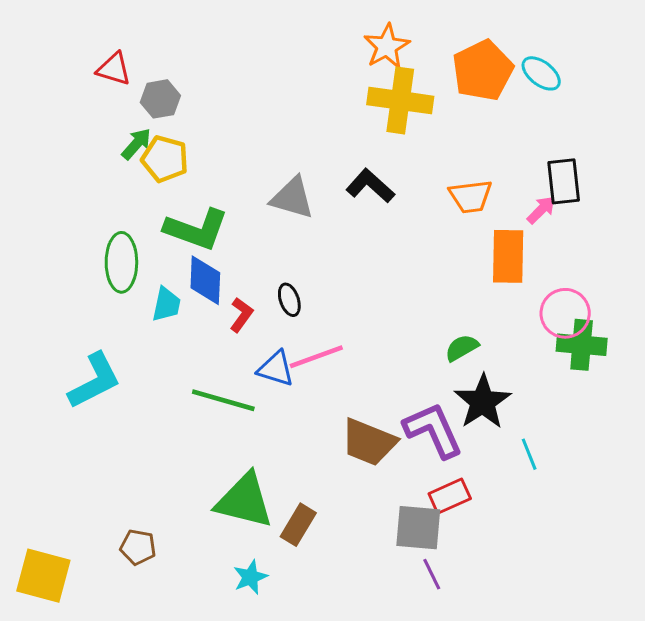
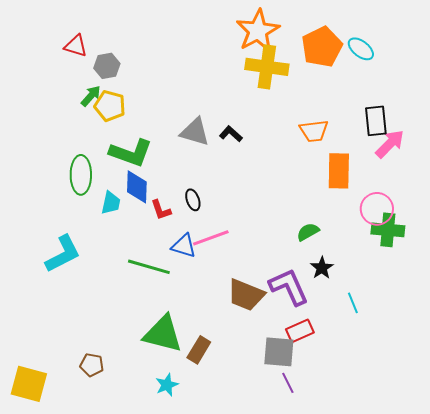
orange star: (387, 46) -> (258, 31), size x1.4
black L-shape: (370, 186) -> (231, 134), moved, size x0.7
pink arrow: (541, 210) -> (390, 144), moved, size x1.5
red L-shape: (241, 315) -> (161, 210), turned 125
black star: (483, 402) -> (322, 268), size x0.6

